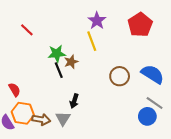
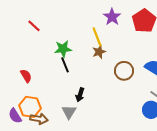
purple star: (97, 21) -> (112, 17), moved
brown star: (71, 62) -> (99, 52), moved
red semicircle: (14, 90) -> (26, 76), moved
brown arrow: (41, 119) -> (39, 119), moved

